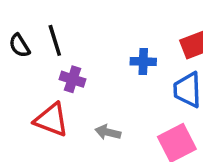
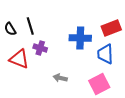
blue cross: (143, 62) -> (80, 38), size x1.5
red triangle: (51, 120) -> (19, 59), moved

